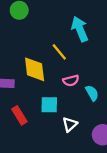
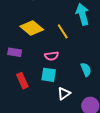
yellow diamond: (35, 69) -> (32, 28), moved, turned -50
pink semicircle: (71, 81) -> (52, 56), moved

